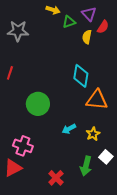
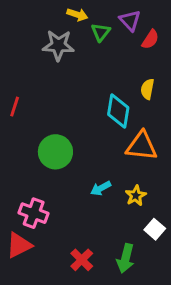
green triangle: (69, 22) -> (101, 32), turned -32
gray star: (18, 31) -> (58, 45), moved
yellow semicircle: (87, 37) -> (147, 89), moved
green arrow: (86, 166) -> (126, 258), moved

